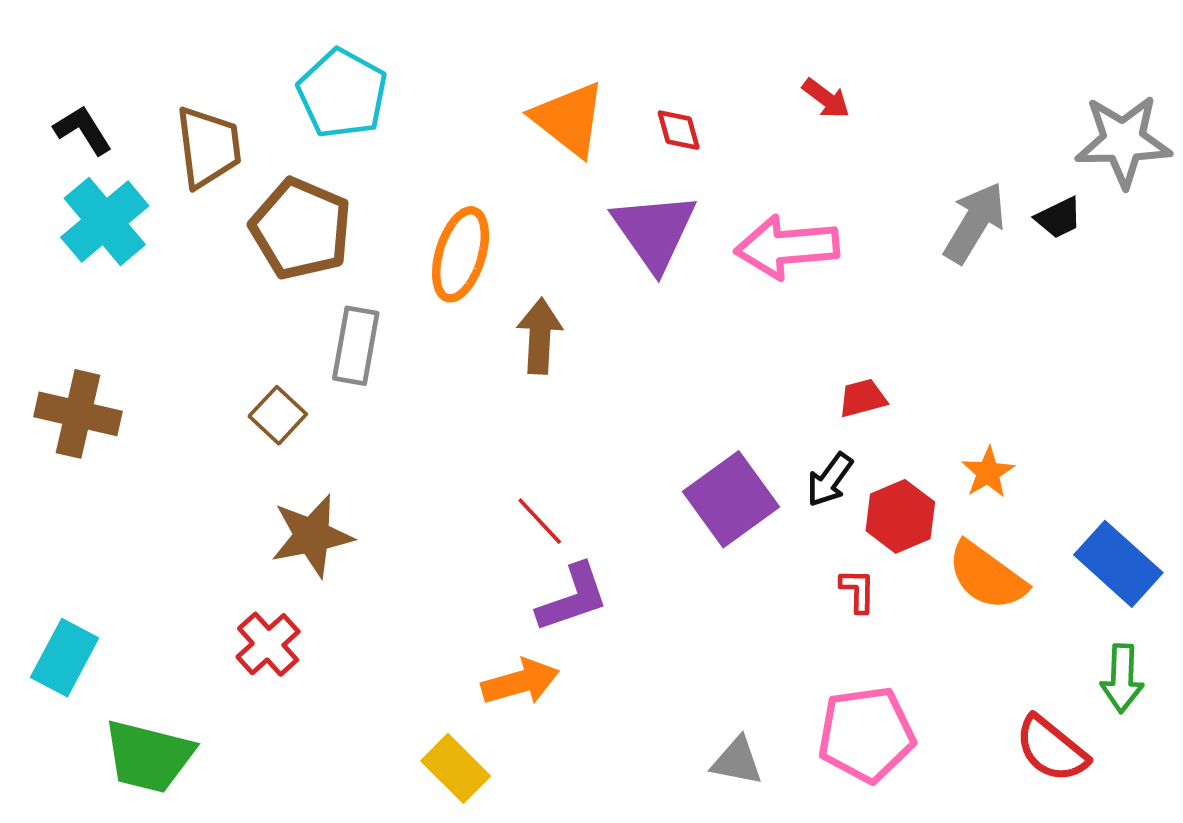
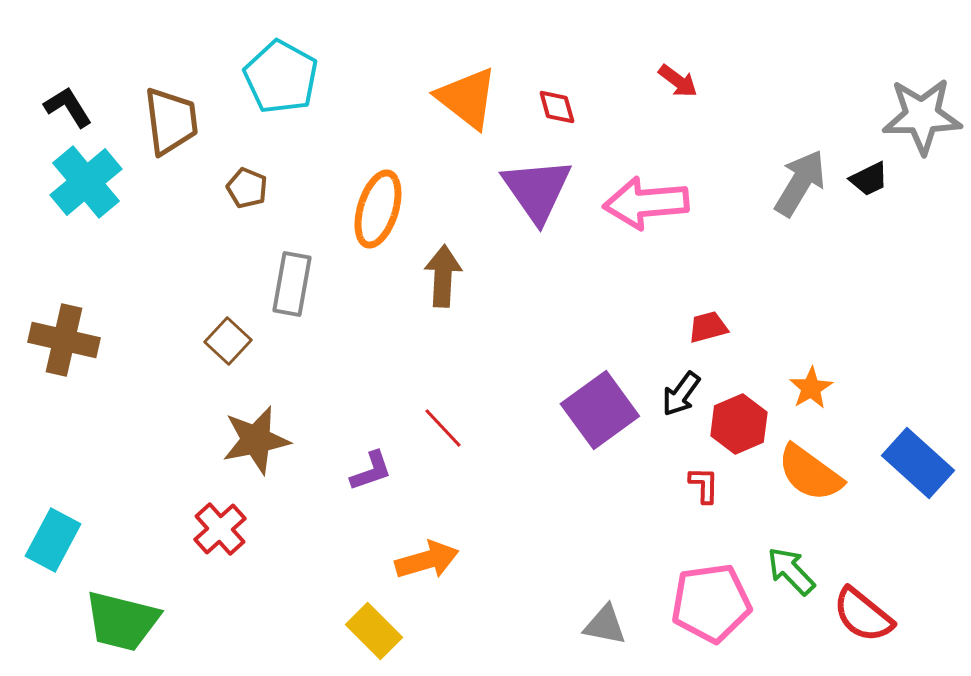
brown pentagon: (301, 229) -> (247, 188), size x0.5
purple L-shape: (573, 598) -> (371, 471), moved, size x0.7
green arrow: (1122, 678) -> (791, 571), moved, turned 134

